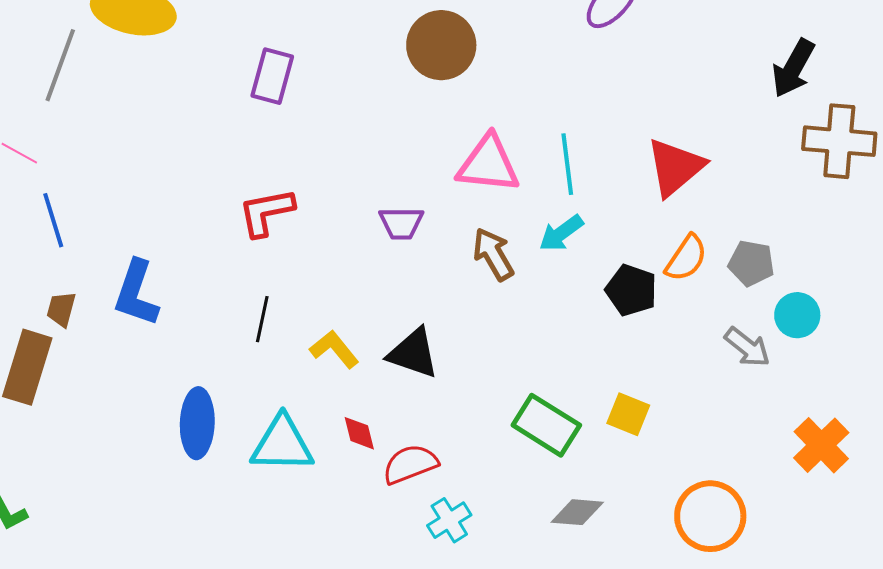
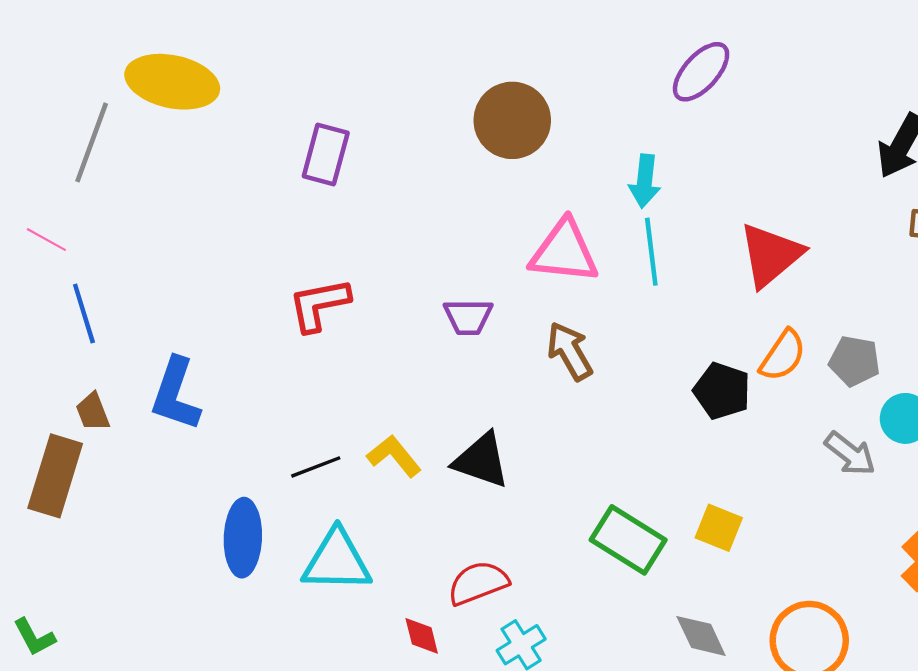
cyan arrow: (561, 233) -> (645, 181), moved, turned -48
brown trapezoid: (61, 309) -> (93, 412), turned -36
black line: (262, 319) -> (316, 467), moved, turned 57
red diamond: (359, 433) -> (422, 636), moved
gray diamond: (577, 512) -> (701, 636), moved, turned 60

